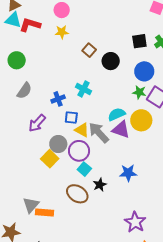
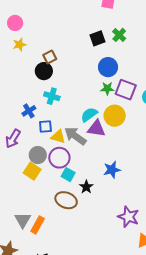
brown square: (89, 50) -> (50, 57), turned 32
black circle: (111, 61) -> (44, 71), moved
orange rectangle: (45, 213) -> (38, 225), turned -54

